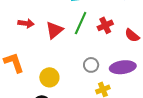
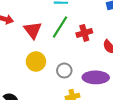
red triangle: (54, 30) -> (33, 30), turned -36
yellow circle: (49, 77) -> (36, 62), moved

